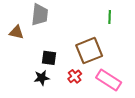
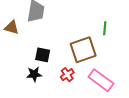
green line: (110, 17) -> (105, 28), moved

